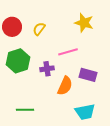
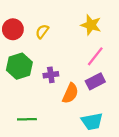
pink line: (68, 52) -> (95, 56), moved, turned -36
purple rectangle: (88, 75) -> (95, 81), turned -42

